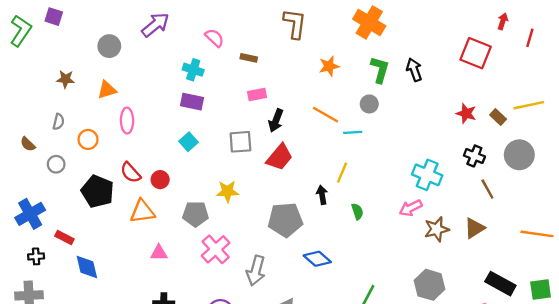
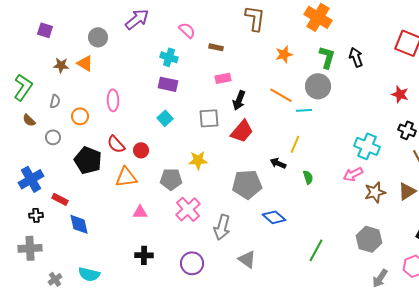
purple square: (54, 17) -> (45, 30), moved
green L-shape: (21, 31) -> (23, 87), moved
orange triangle: (107, 90) -> (85, 63), moved, turned 48
gray circle: (369, 104) -> (318, 86), size x1.6
black arrow: (322, 195) -> (278, 163), turned -56

